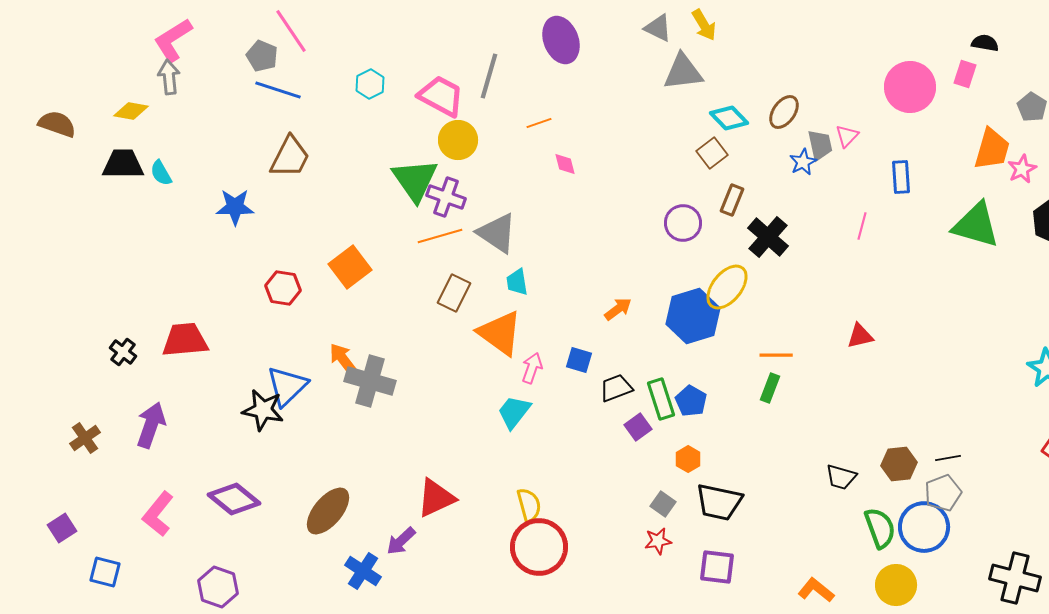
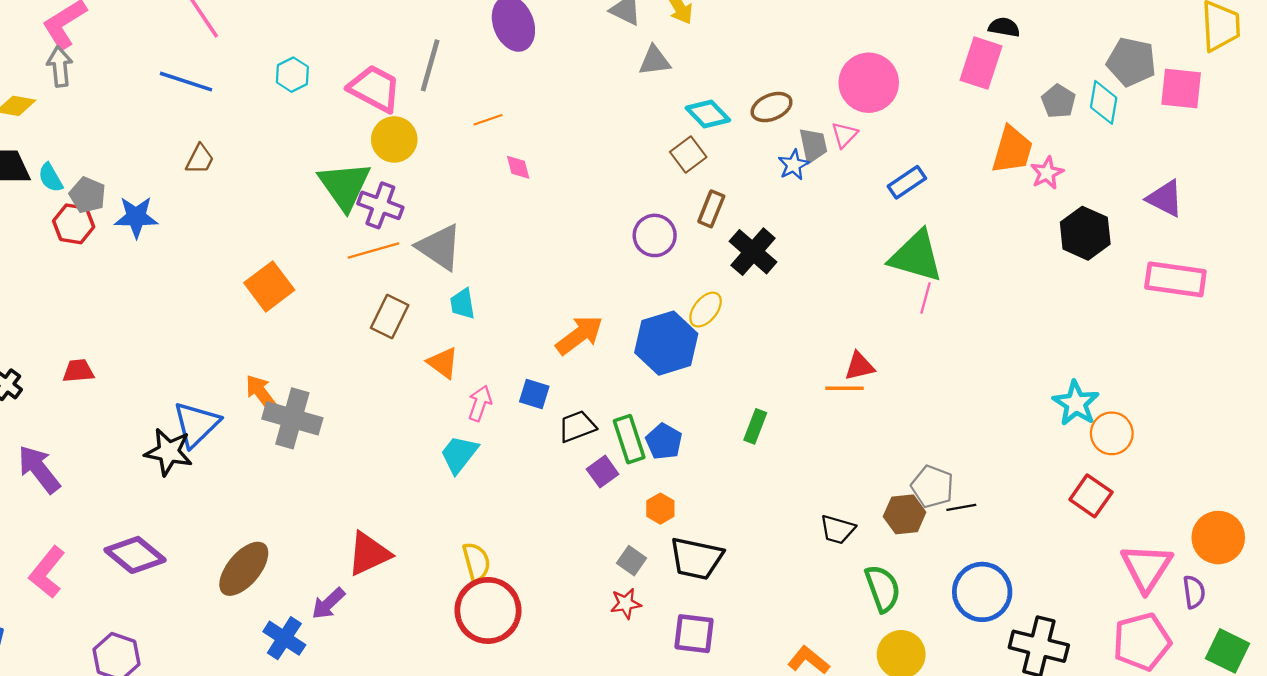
gray pentagon: (262, 56) -> (88, 195), moved
gray triangle: (683, 72) -> (655, 61), size x0.7
pink rectangle: (965, 74) -> (981, 63), size x1.6
pink circle: (910, 87) -> (869, 83), moved
brown ellipse: (784, 112) -> (772, 107), turned 32
brown trapezoid: (290, 157) -> (200, 159), size x0.6
blue rectangle: (901, 177) -> (907, 182), turned 60
green triangle: (976, 225) -> (916, 256), moved
pink line: (862, 226) -> (925, 298), moved
yellow ellipse: (727, 287) -> (706, 310), size x0.7
red hexagon: (283, 288) -> (74, 224), moved
orange arrow: (618, 309) -> (579, 335), size x1.5
orange triangle: (500, 333) -> (443, 363), size x0.6
red trapezoid: (185, 340) -> (78, 371), size x0.6
orange line: (776, 355) -> (844, 388), moved
purple arrow: (151, 425) -> (39, 469), turned -57
gray pentagon: (943, 493) -> (932, 487), moved, turned -30
blue circle: (924, 527) -> (982, 592), moved

